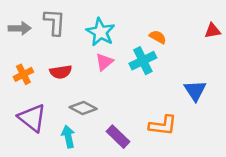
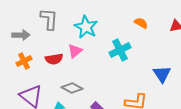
gray arrow: (20, 28) -> (21, 35), moved
orange semicircle: (158, 37) -> (141, 23), moved
pink triangle: (104, 62) -> (75, 51), moved

